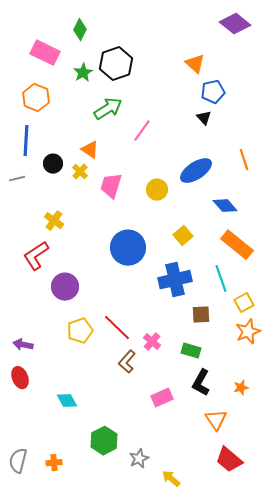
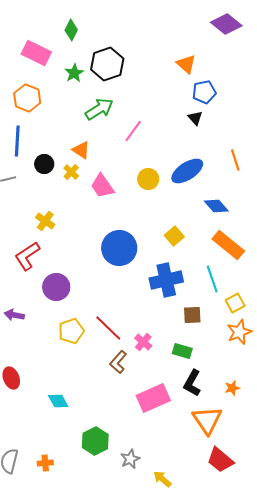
pink trapezoid: (111, 186) -> (102, 186), turned -52
yellow circle: (157, 190) -> (148, 179), moved
purple arrow: (23, 345) -> (14, 315), moved
pink rectangle: (162, 398) -> (153, 398), size x1.5
orange triangle: (216, 420) -> (207, 420), size x1.4

